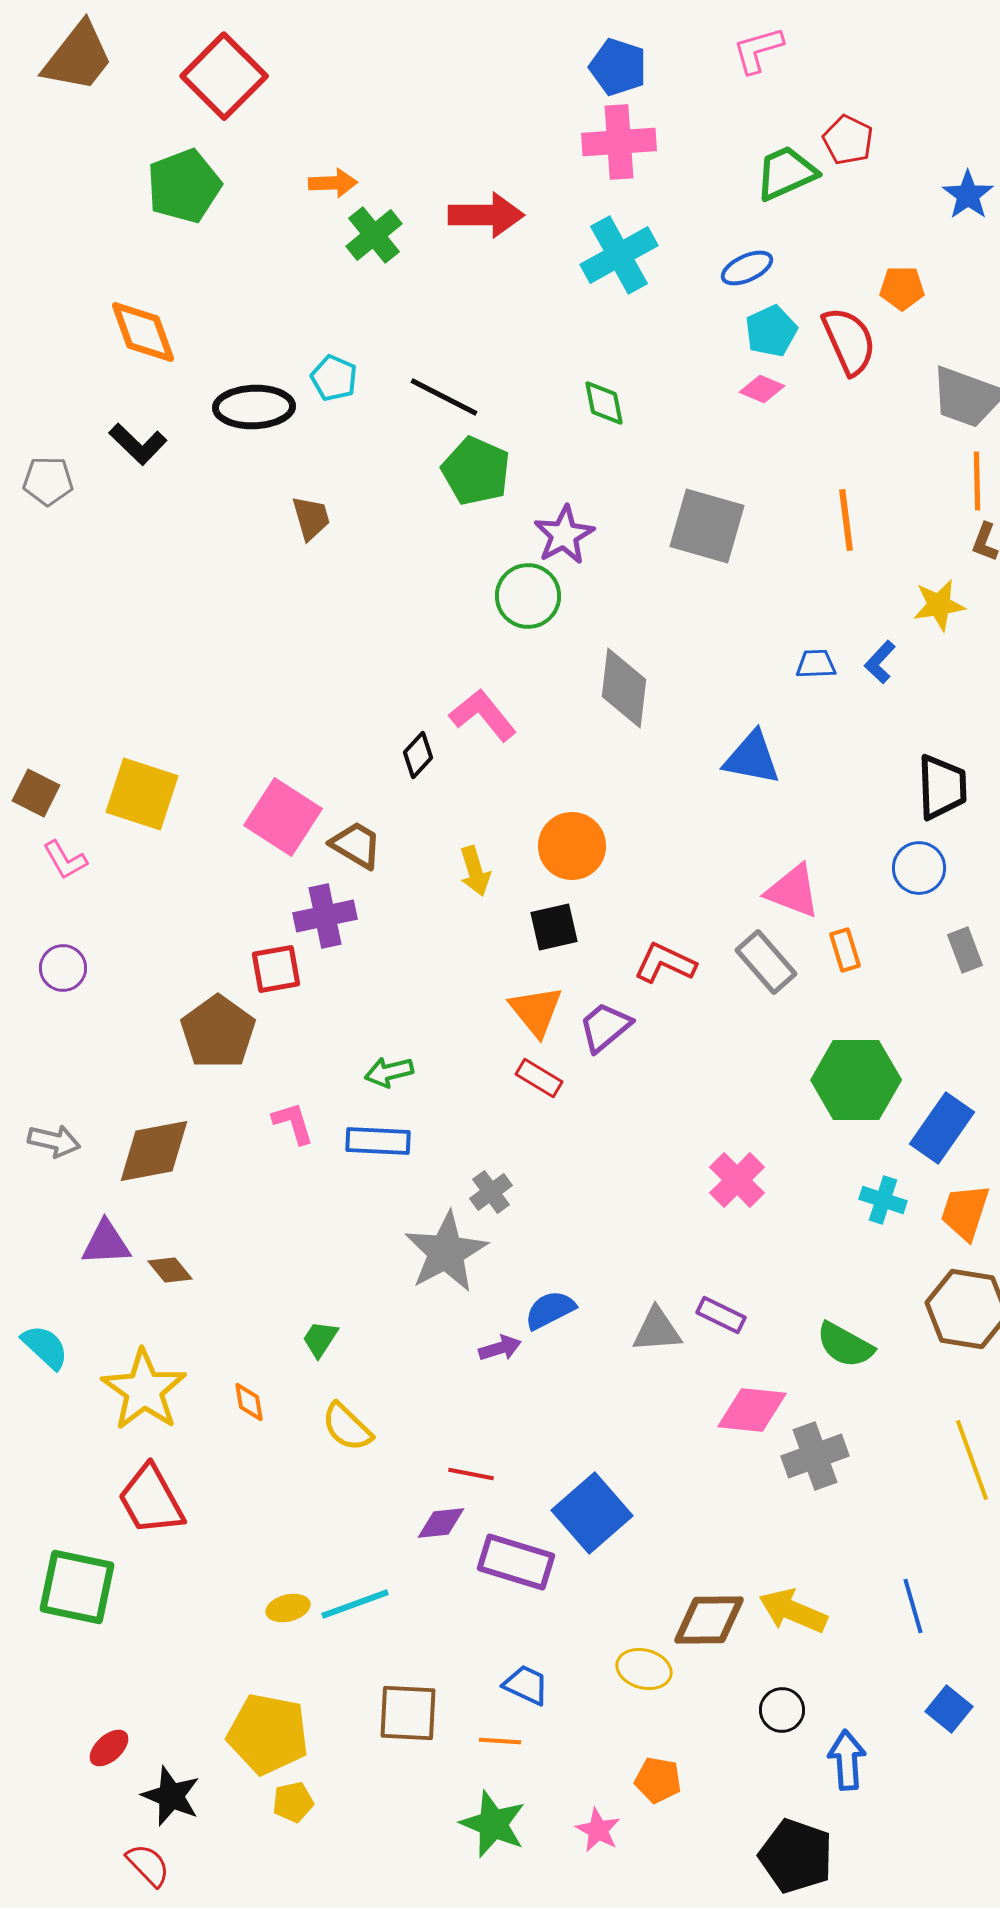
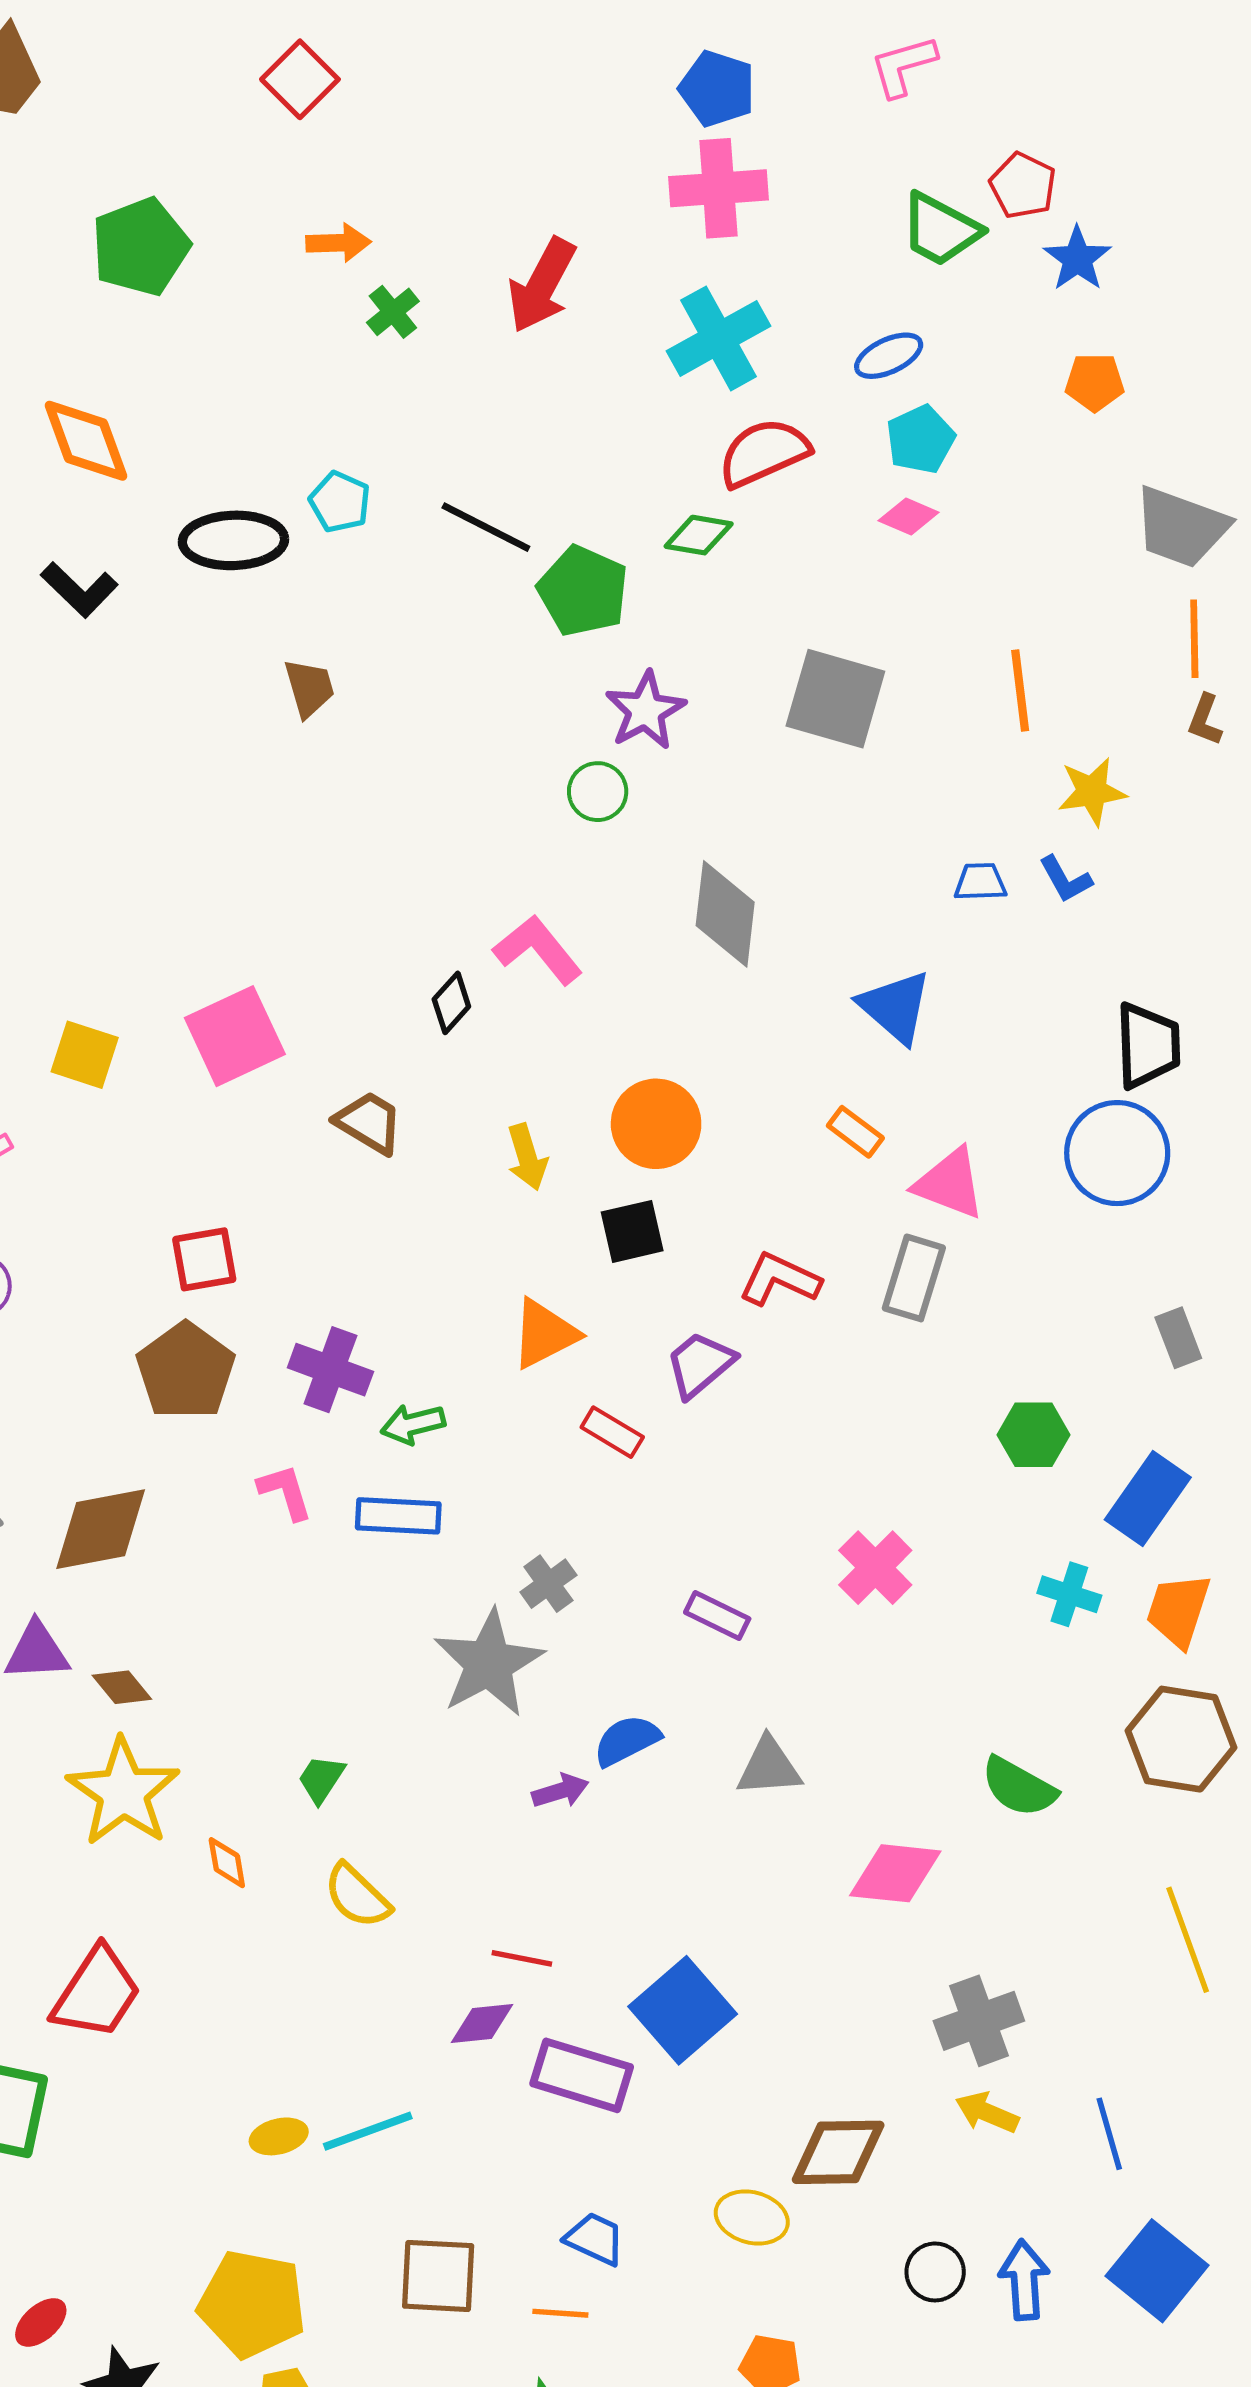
red square: (224, 76) -> (300, 79), moved, size x0.7
green trapezoid: (786, 173) -> (940, 229), turned -128
blue star: (968, 195) -> (1077, 259), moved
red arrow: (486, 215) -> (542, 285), turned 118
green cross: (374, 235) -> (393, 312), size x0.7
red semicircle: (849, 341) -> (764, 453), moved, turned -90
green diamond: (604, 403) -> (699, 535), turned -69
green pentagon: (476, 471) -> (583, 591), moved
green circle: (528, 596) -> (598, 792), size x0.7
yellow star: (939, 605) -> (1092, 792), moved
blue L-shape: (880, 662) -> (1065, 879), turned -72
blue triangle: (752, 758) -> (895, 1007), turned 30
yellow square: (142, 794) -> (85, 1055), size x0.7
pink square: (283, 817) -> (235, 1036), moved, turned 32
blue circle: (919, 868) -> (1117, 1153), size x1.5
purple cross: (325, 916) -> (330, 1370), moved, turned 32
orange rectangle: (845, 950) -> (855, 1132), moved, turned -36
gray rectangle: (965, 950) -> (1178, 1338), moved
gray rectangle: (766, 962) -> (914, 1278), turned 58
red square: (276, 969) -> (204, 1259), moved
orange triangle: (536, 1011) -> (544, 1334), moved, turned 42
green hexagon: (856, 1080) -> (1033, 1435), size x0.6
purple rectangle: (721, 1315) -> (717, 1616), moved
yellow star: (144, 1390) -> (123, 1792), moved
gray cross: (815, 1456) -> (979, 2021), moved
red trapezoid: (151, 1500) -> (97, 1993), turned -118
yellow arrow: (793, 1611) -> (987, 2113), moved, size x0.7
blue square: (949, 1709) -> (1157, 2271), size x1.6
blue arrow: (847, 1760) -> (1024, 2280), moved

